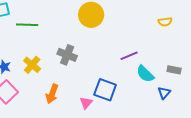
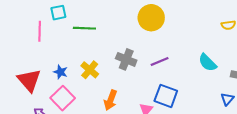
purple line: (129, 56) -> (160, 62), moved
cyan semicircle: (145, 74) -> (208, 63), moved

